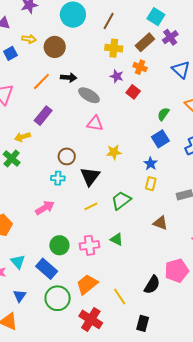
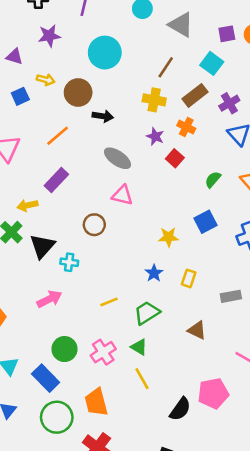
brown line: (109, 21) -> (166, 67), moved
purple cross: (170, 37) -> (229, 103), moved
black arrow: (69, 77) -> (103, 116), moved
green semicircle: (163, 114) -> (213, 180), moved
yellow star: (114, 152) -> (168, 237), moved
brown circle: (67, 156) -> (94, 225), moved
blue star: (151, 164) -> (154, 273), moved
black triangle: (90, 176) -> (42, 246), moved
green trapezoid: (121, 201) -> (147, 313), moved
pink cross: (89, 245) -> (103, 352), turned -30
orange trapezoid: (87, 284) -> (96, 402), turned -70
yellow line: (120, 297) -> (142, 379), moved

